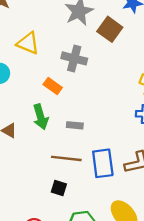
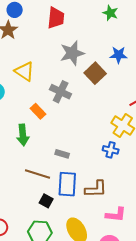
gray rectangle: (75, 125) -> (62, 154), moved
black square: (59, 188) -> (46, 201), moved

